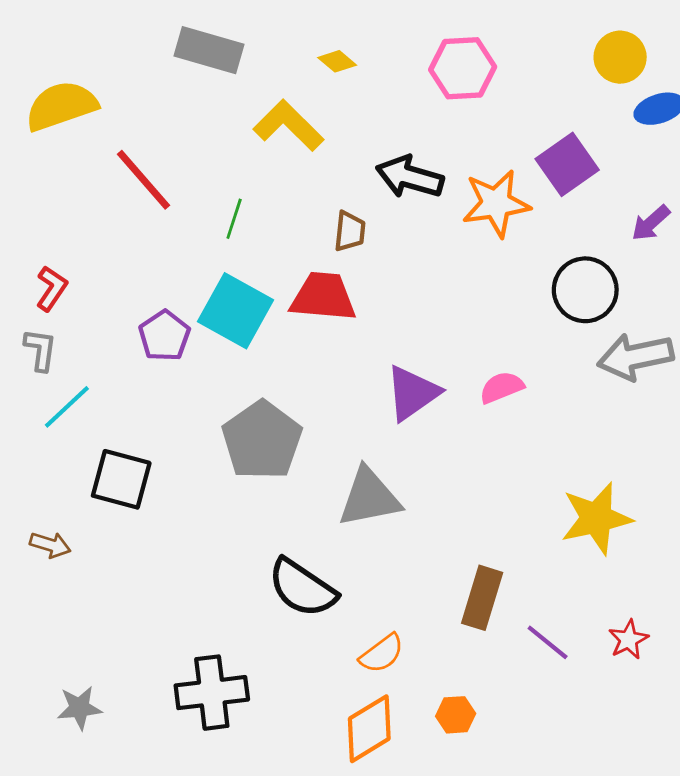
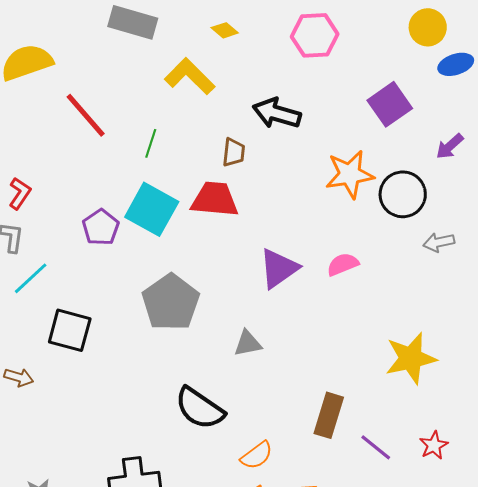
orange star: (496, 203) -> (350, 174), moved
gray arrow: (635, 357) -> (439, 242), size x0.6
gray triangle: (369, 497) -> (248, 343), size x0.6

